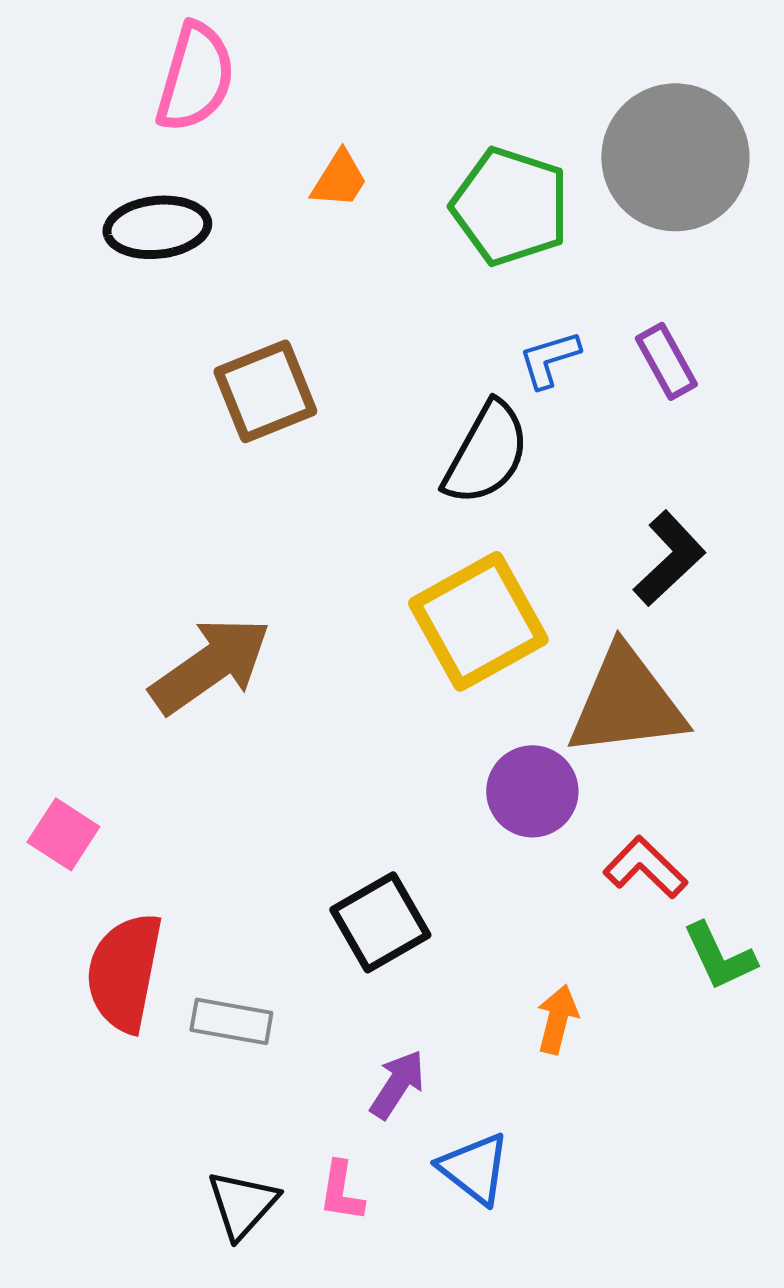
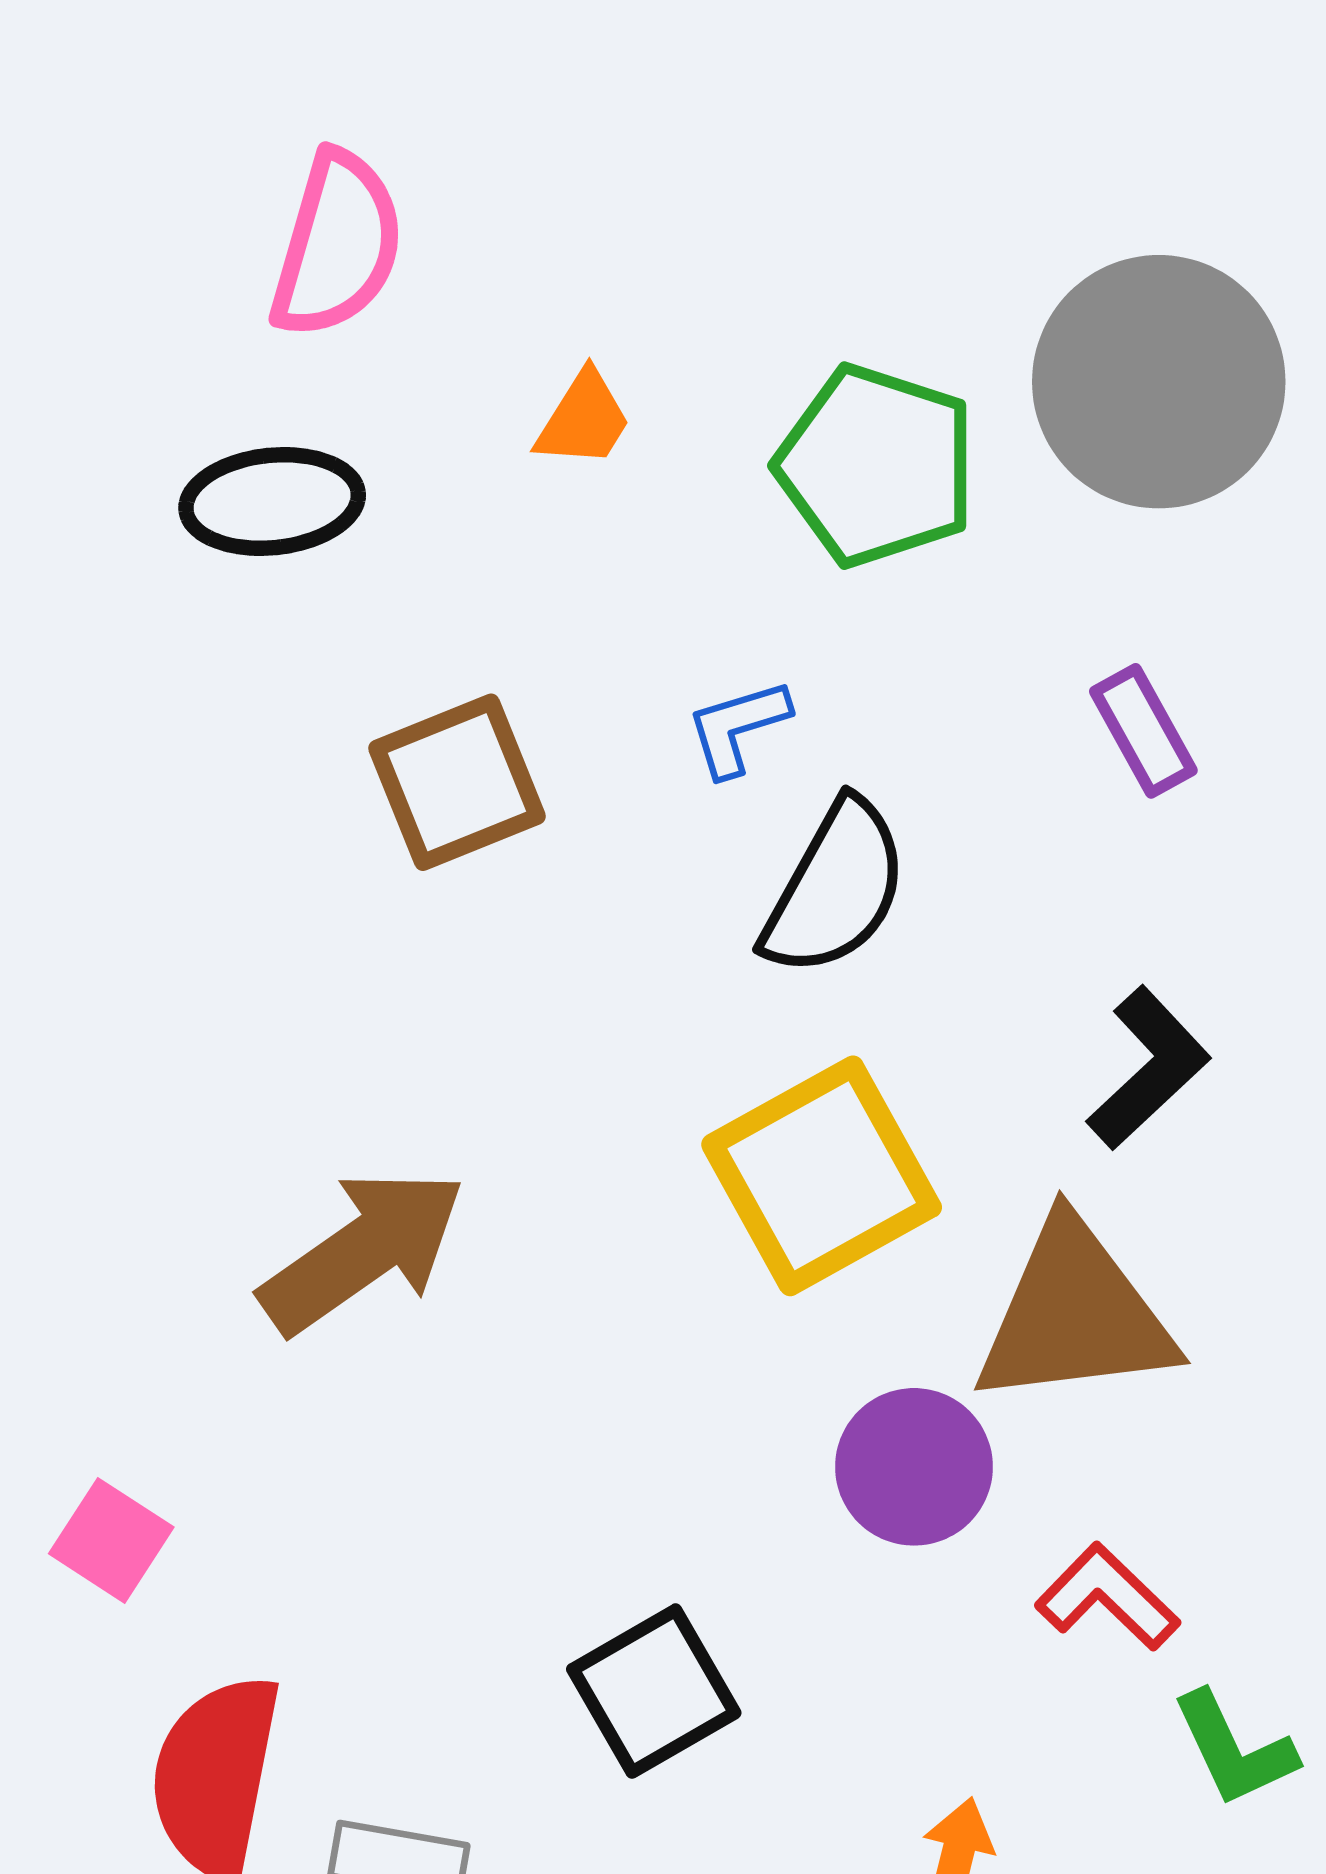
blue L-shape: (549, 359) -> (738, 727), moved

